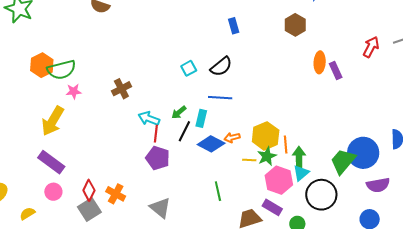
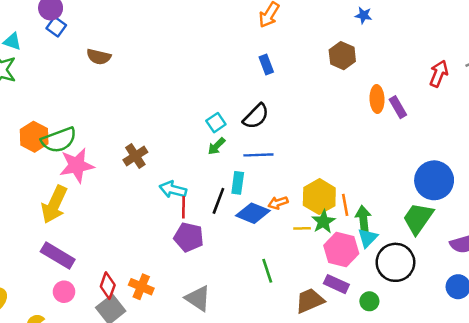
pink star: (74, 91) -> (77, 165), size x1.8
green arrow: (179, 112) -> (216, 146), moved
blue circle: (363, 153) -> (434, 180), moved

